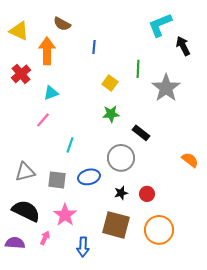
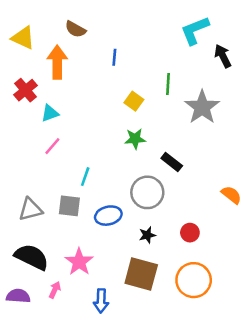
cyan triangle: (51, 93) -> (50, 113), moved
gray square: (57, 180) -> (69, 206), moved
red circle: (147, 194) -> (190, 233), moved

